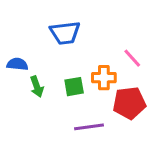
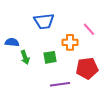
pink line: (132, 58) -> (89, 29), moved
orange cross: (104, 78) -> (70, 42), moved

